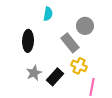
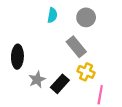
gray circle: (85, 26) -> (86, 17), moved
black ellipse: (28, 41) -> (17, 57), moved

